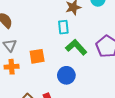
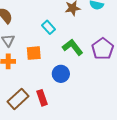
cyan rectangle: (63, 27) -> (49, 27), moved, turned -40

